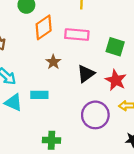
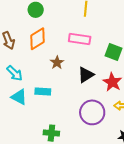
orange diamond: (44, 27) -> (37, 39), moved

